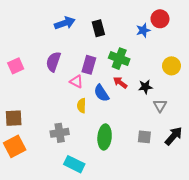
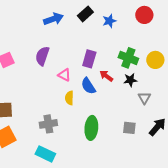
black rectangle: (98, 28) -> (85, 14), moved, turned 63
blue star: (143, 30) -> (109, 21), moved
green cross: (119, 59) -> (128, 58), moved
purple rectangle: (89, 65) -> (89, 59), moved
cyan rectangle: (74, 164) -> (45, 154), moved

